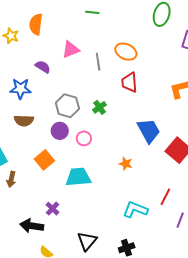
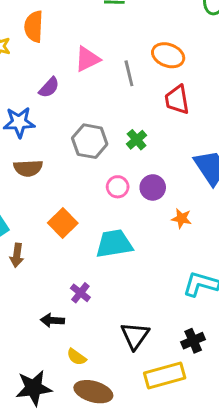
purple semicircle: (43, 67) -> (49, 87), turned 105
purple circle: (60, 131) -> (153, 187), moved
black arrow: (32, 226) -> (52, 320), size x0.7

